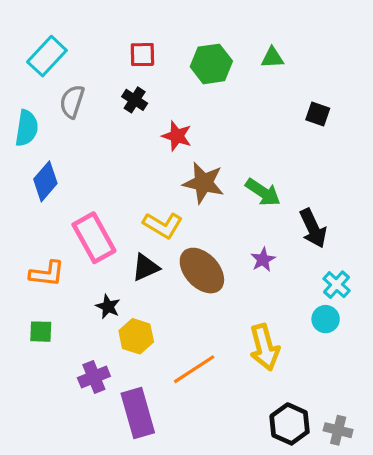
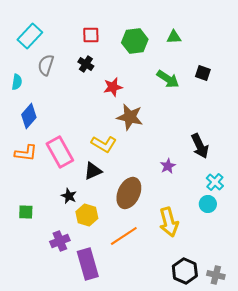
cyan semicircle: (27, 128) -> (17, 82), size x0.7
red star: (177, 136) -> (113, 87), turned -30
green arrow: (263, 192) -> (168, 79), moved
brown ellipse: (202, 271) -> (129, 193), moved, turned 68
orange L-shape: (47, 274) -> (26, 153), moved

